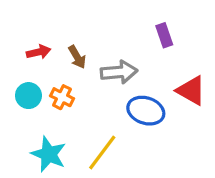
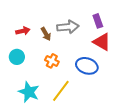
gray arrow: (119, 72) -> (68, 27), moved
red triangle: (191, 91) -> (102, 42), moved
orange cross: (62, 97) -> (52, 61), moved

